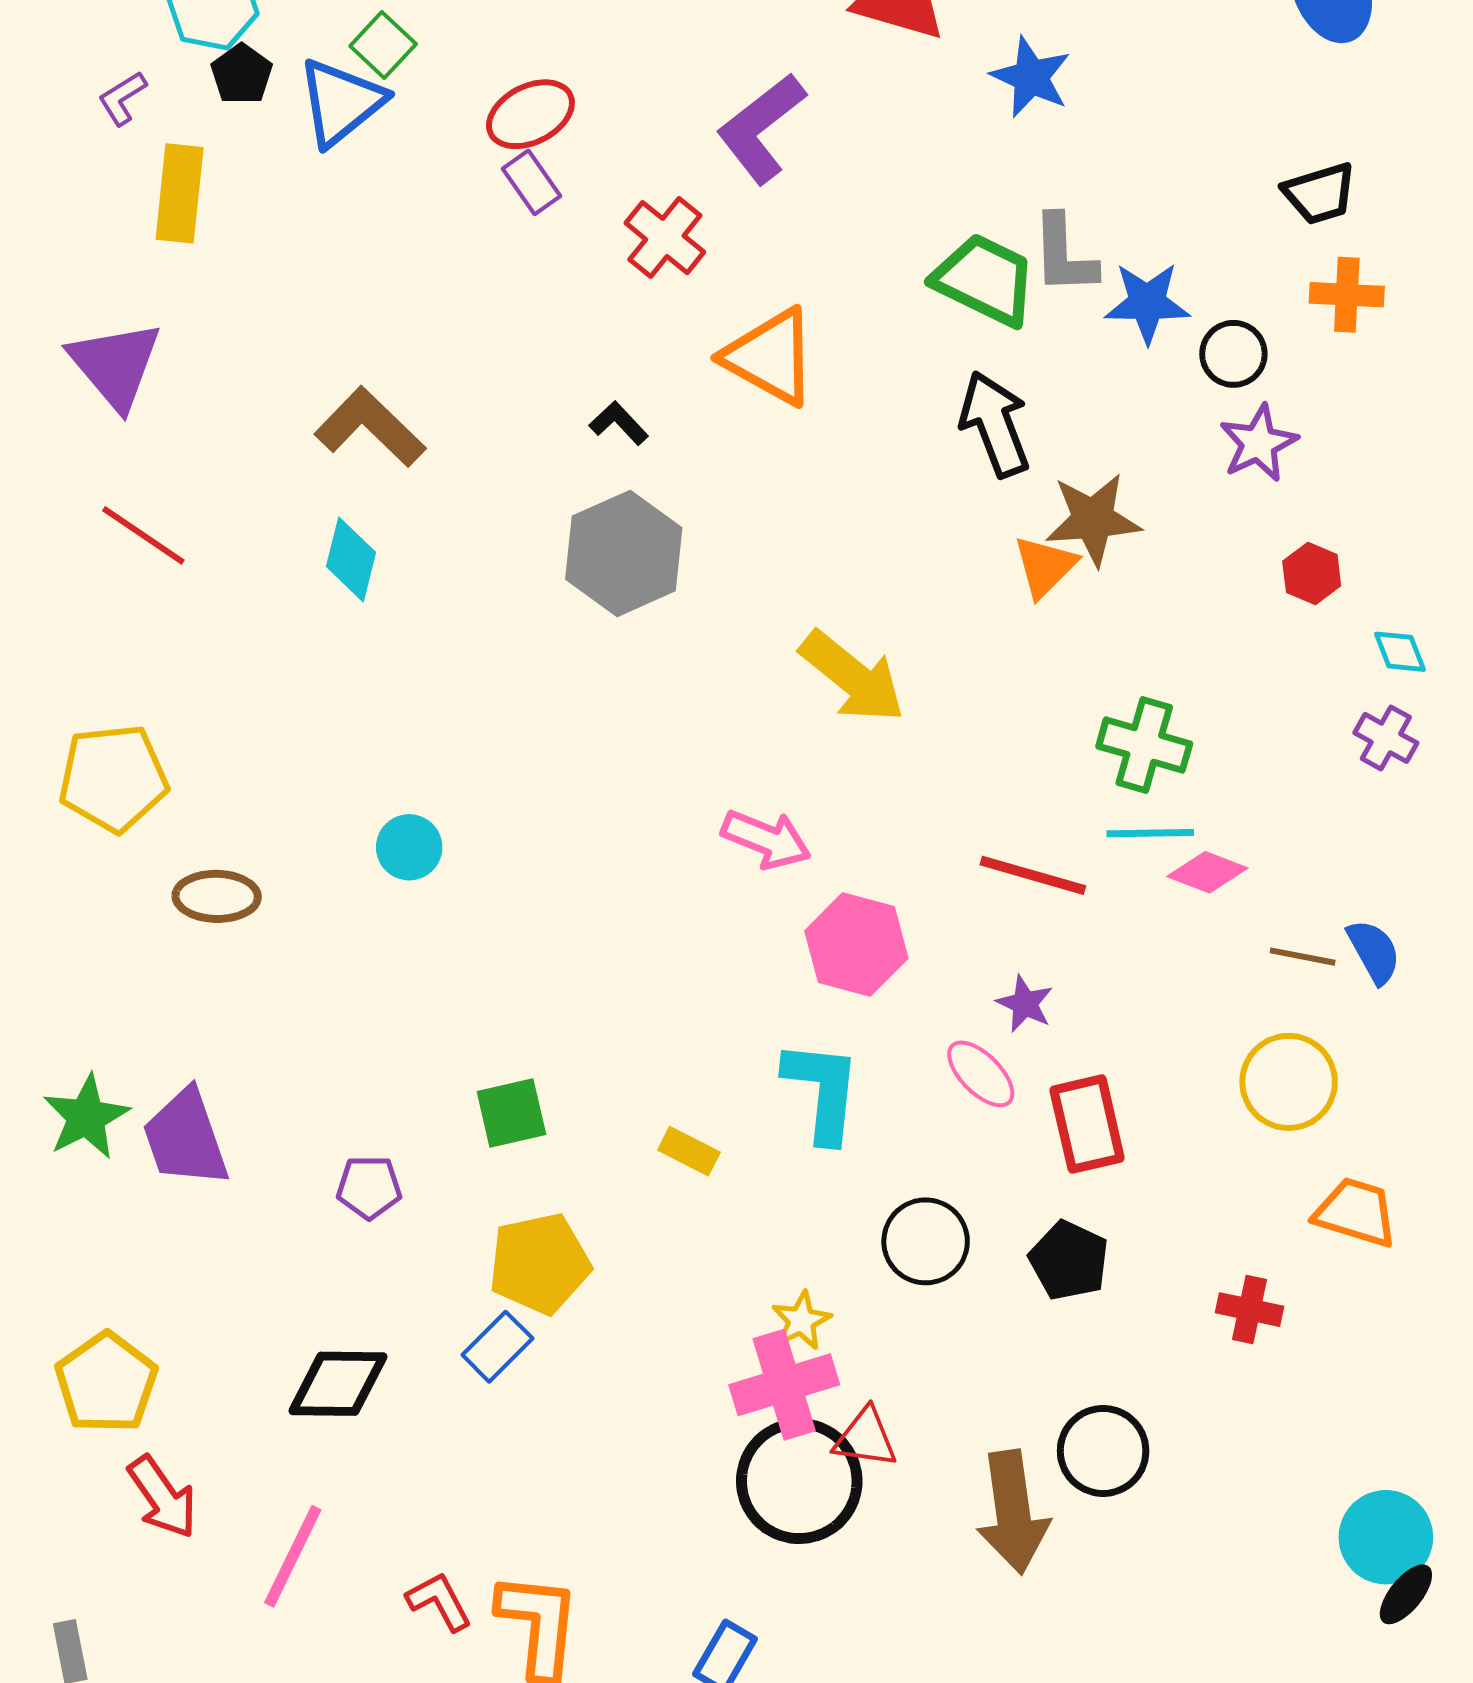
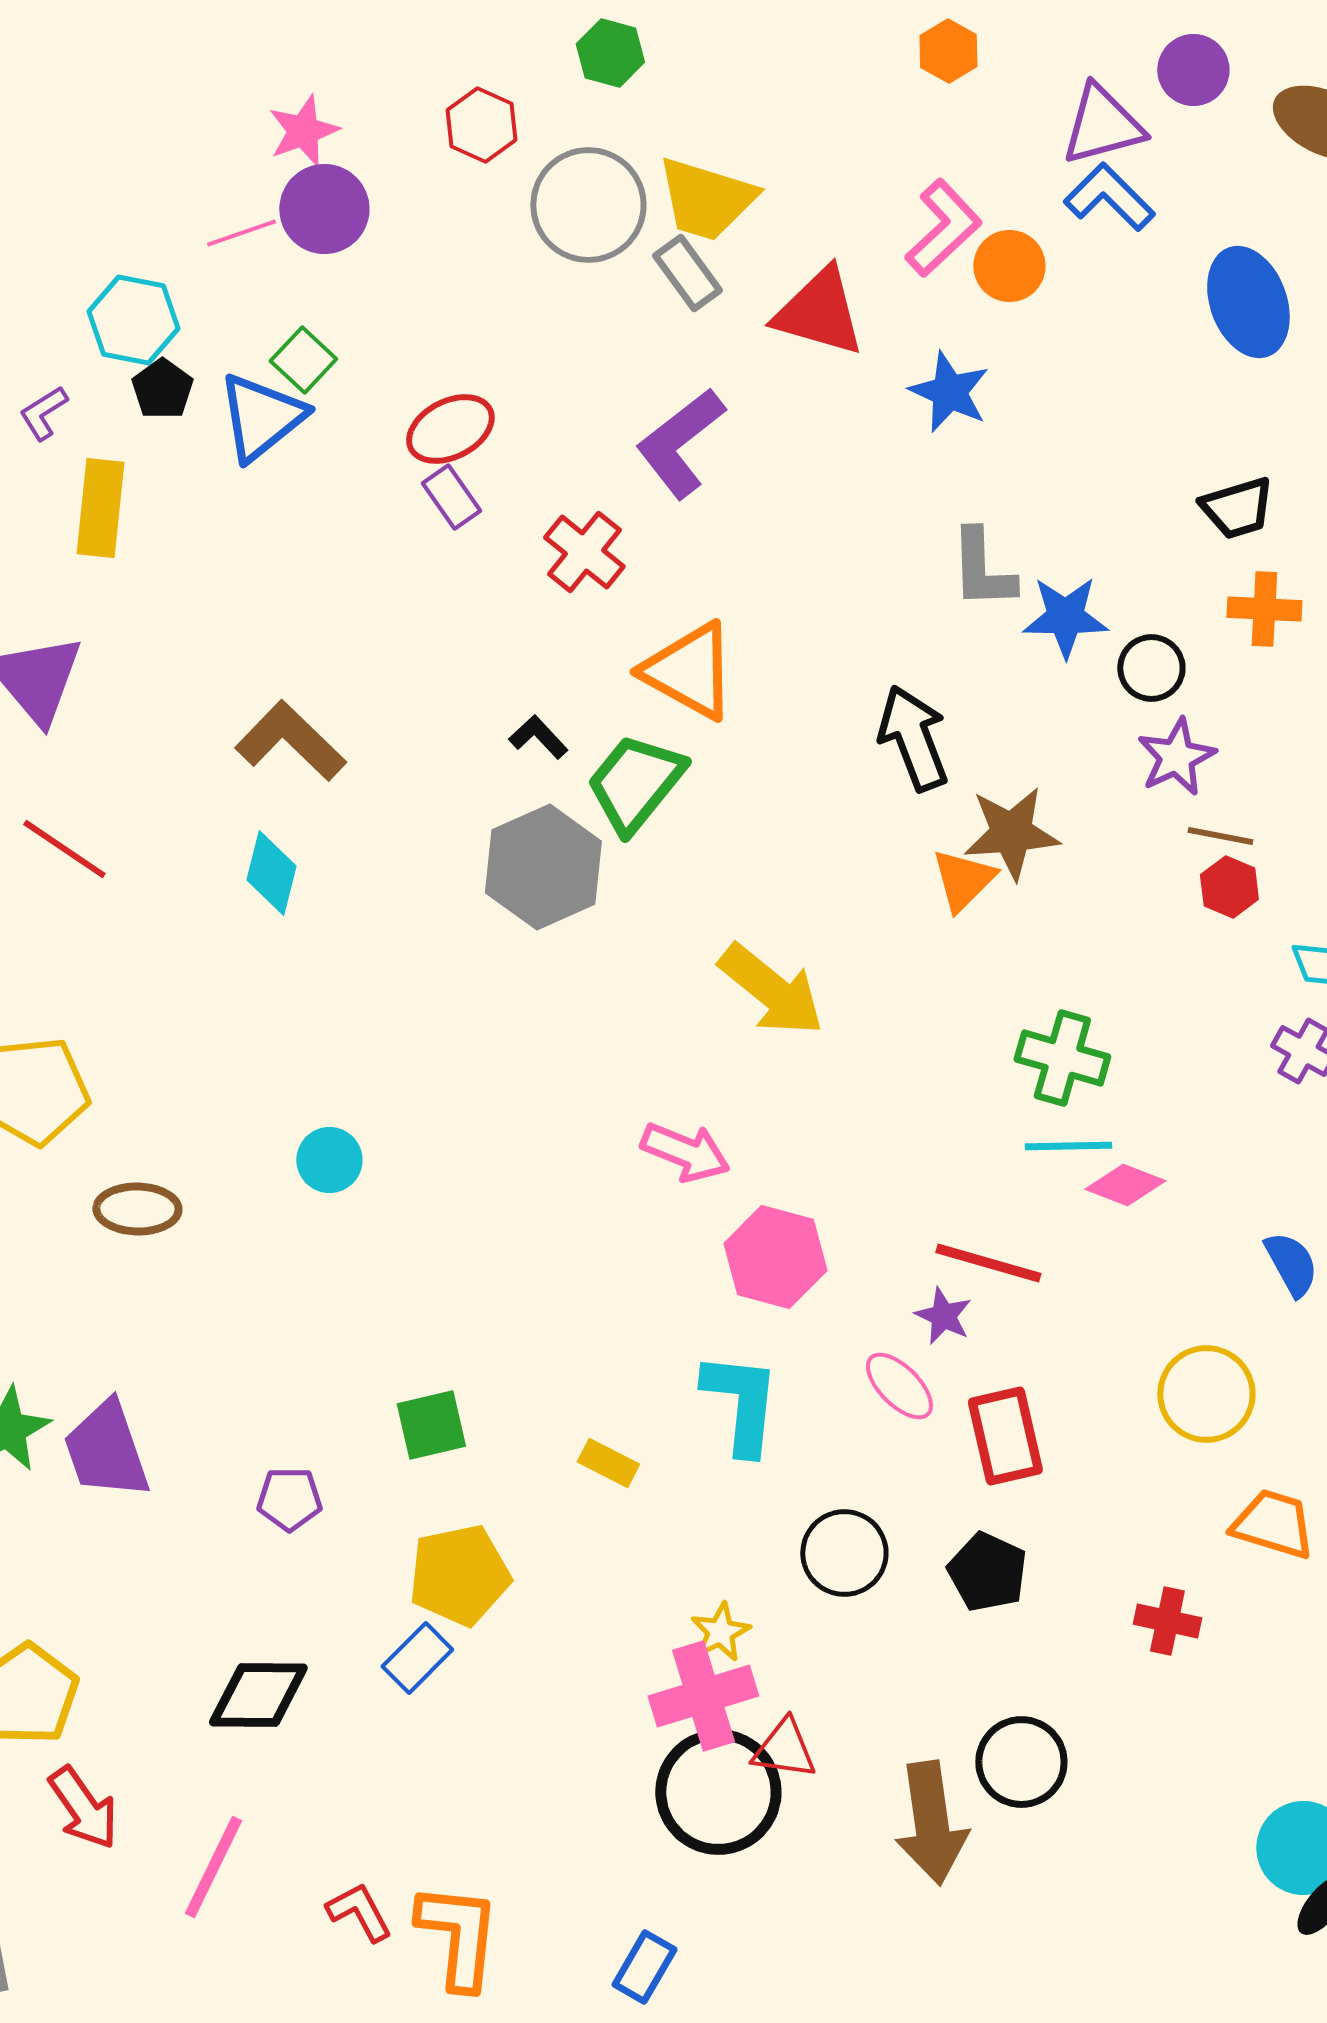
green trapezoid: (985, 280) -> (635, 783), moved, turned -77
red line: (1033, 875) -> (988, 1263), moved
brown line: (1303, 957) -> (1220, 836), moved

